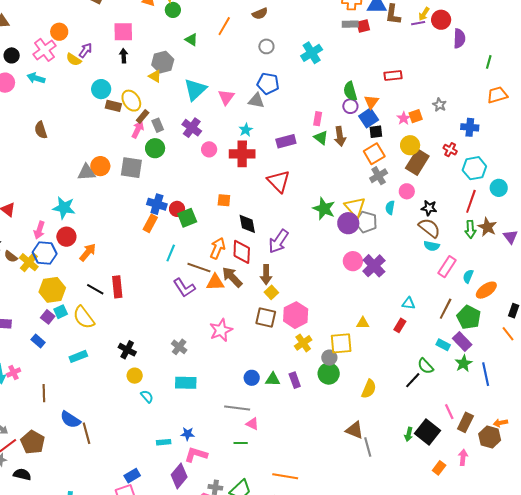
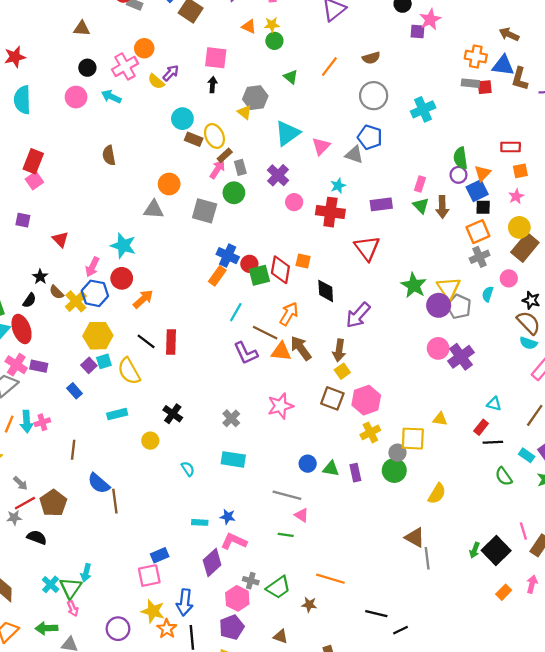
gray circle: (266, 46) -> (374, 96), size x1.6
orange square: (416, 116) -> (520, 171), moved
orange circle: (100, 166) -> (169, 184), moved
red diamond: (242, 252) -> (280, 270), moved
yellow circle: (135, 376) -> (150, 441), moved
black line: (413, 380) -> (493, 442), moved, turned 36

